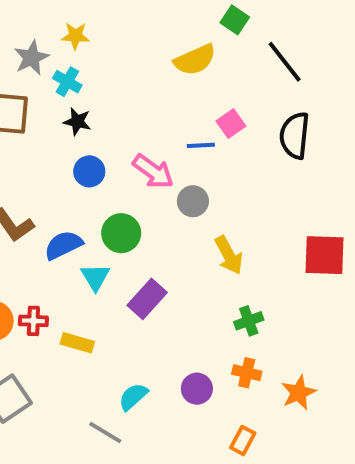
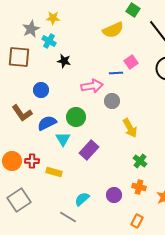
black star: (77, 122) -> (64, 61), moved
blue circle: (89, 171) -> (41, 90), moved
pink arrow: (153, 171) -> (92, 86), turned -45
green cross: (249, 321) -> (140, 161), turned -32

